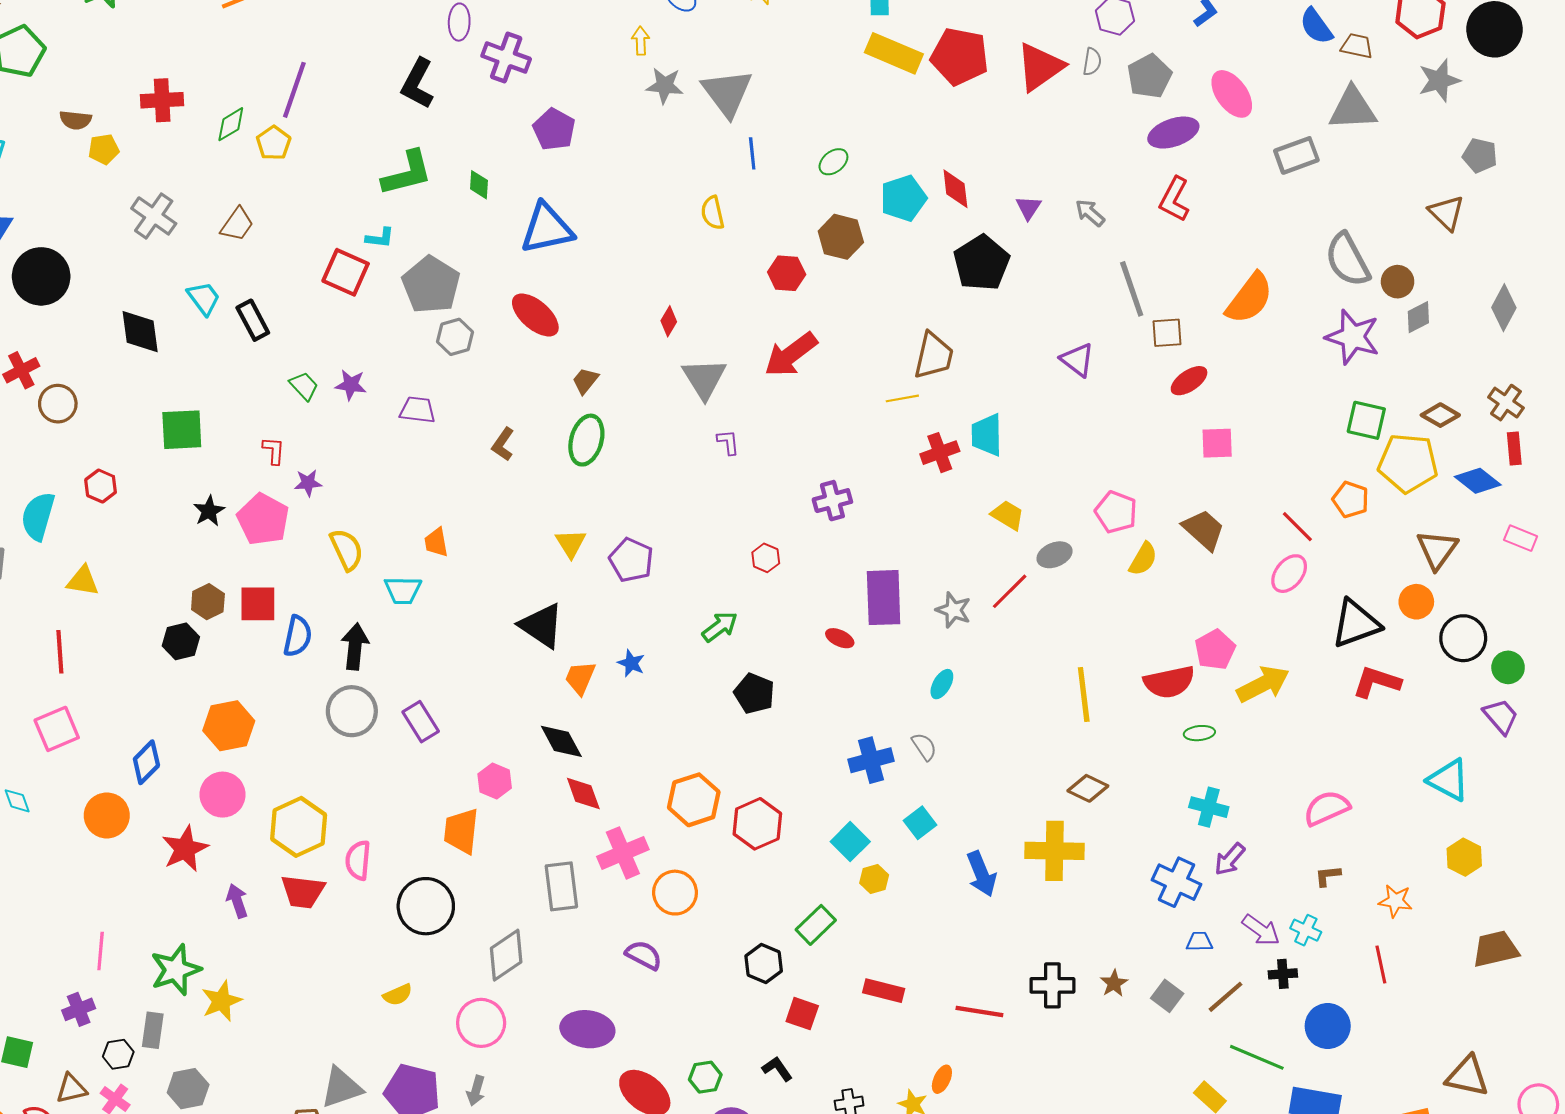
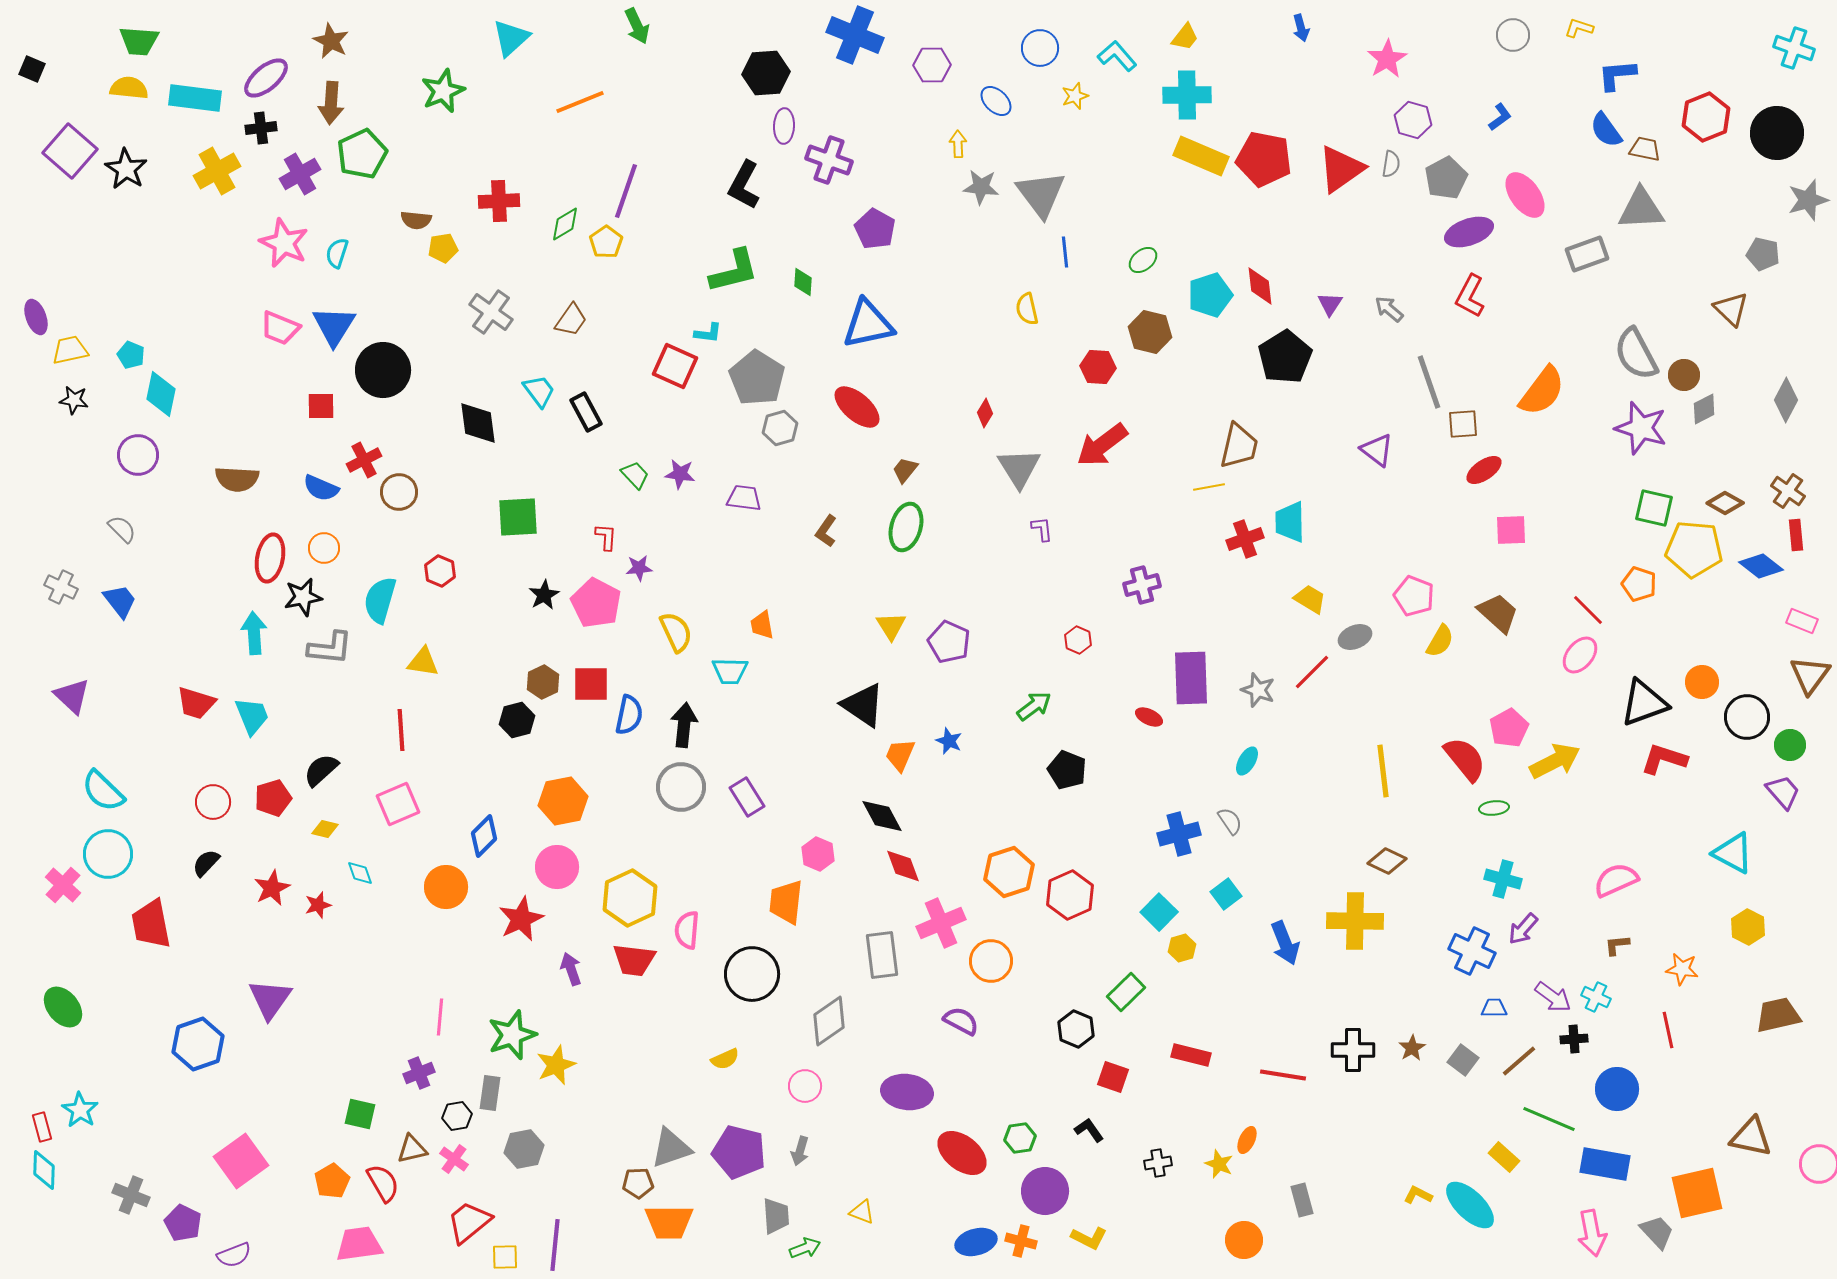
gray star: (1439, 80) -> (1808, 200), moved
brown triangle: (1437, 550) -> (1810, 675), moved
red semicircle: (1169, 682) -> (1465, 759), turned -117
pink circle: (481, 1023) -> (805, 1086), size x0.7

